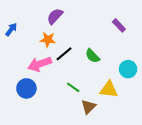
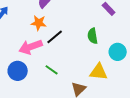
green semicircle: (92, 56) -> (93, 36), moved, turned 35
green line: (73, 87) -> (52, 70), moved

